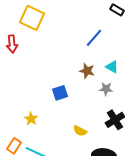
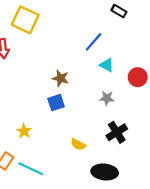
cyan triangle: (112, 67) -> (107, 65), moved
brown star: (87, 71) -> (61, 78), moved

